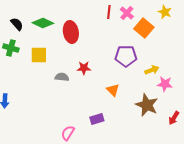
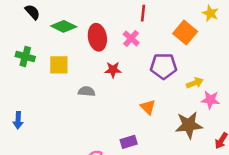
pink cross: (127, 13) -> (131, 38), moved
black semicircle: (17, 24) -> (32, 12), moved
red star: (84, 68) -> (113, 70), moved
brown star: (147, 105) -> (189, 125), turned -30

